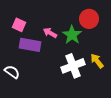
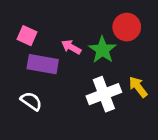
white semicircle: (12, 72) -> (31, 101), moved

